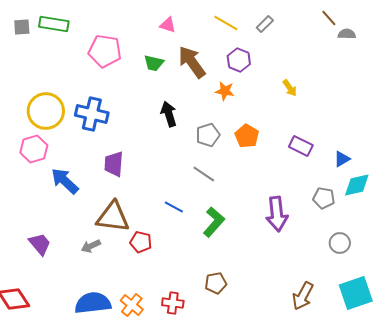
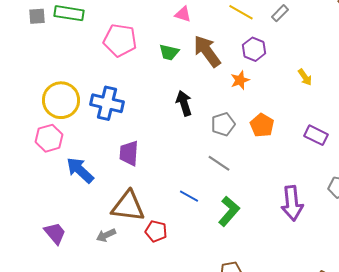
orange star: (225, 91) -> (240, 80), turned -30

